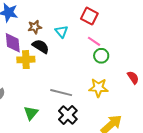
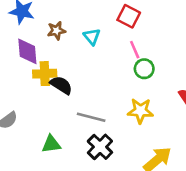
pink line: (94, 41) -> (135, 50), turned 32
black semicircle: (41, 46) -> (61, 85), moved
green triangle: (31, 113) -> (51, 144), turned 42

